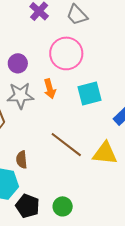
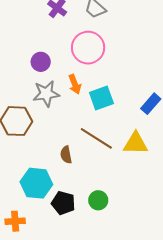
cyan square: (90, 94) -> (101, 98), moved
brown semicircle: (22, 160) -> (66, 155), moved

